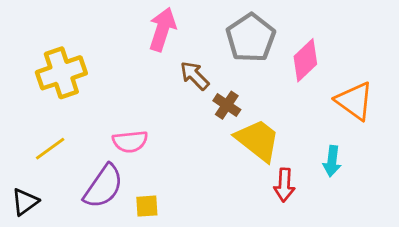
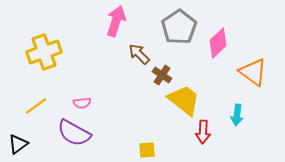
pink semicircle: (130, 142) -> (82, 103), moved, size x0.7
purple semicircle: (103, 186) -> (74, 133), turned 84
yellow square: (147, 206) -> (147, 150), moved

